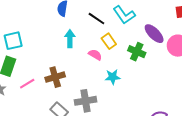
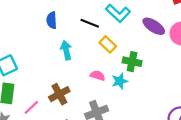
green cross: (137, 52) -> (132, 62), moved
pink semicircle: (95, 55) -> (98, 76), moved

